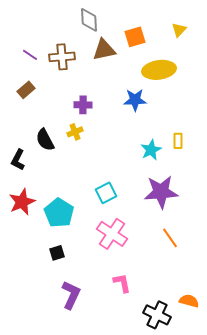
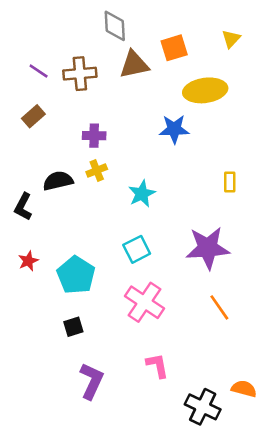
purple cross: (83, 105) -> (94, 136), moved
black semicircle: (45, 140) -> (58, 181), turned 105
cyan star: (151, 150) -> (142, 194), moved
red star: (22, 202) -> (28, 261), size x0.6

